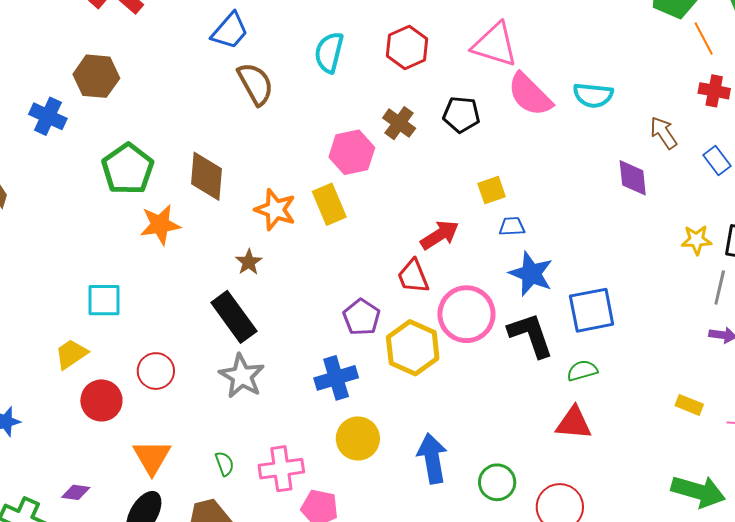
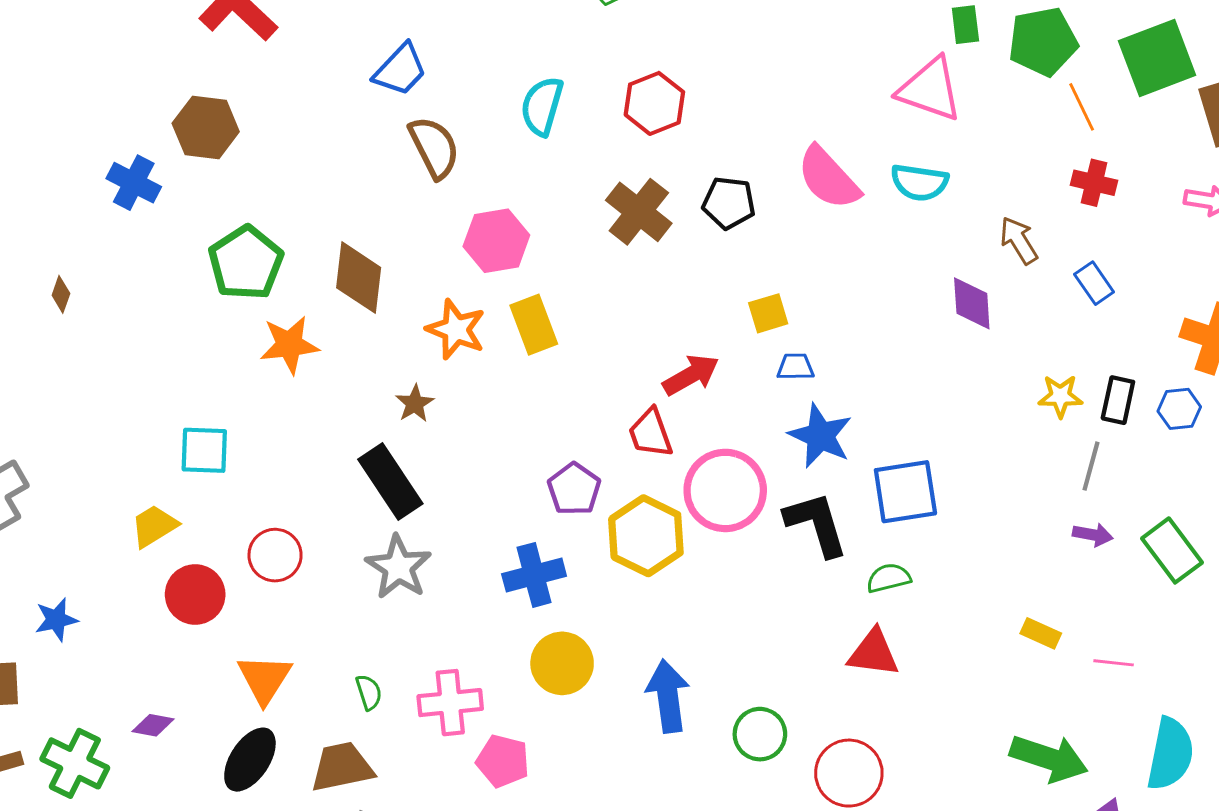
pink triangle: (495, 45) -> (930, 89), moved
brown cross: (399, 123) -> (639, 212), size x1.4
pink hexagon: (352, 152) -> (496, 241), moved

